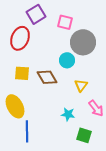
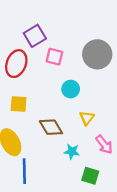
pink square: (65, 22) -> (54, 57), moved
gray circle: (83, 42) -> (97, 54), moved
brown diamond: (47, 77) -> (51, 127), moved

